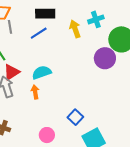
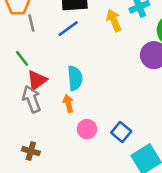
cyan semicircle: (42, 72) -> (75, 78), turned 108
pink circle: (47, 135) -> (87, 129), moved

